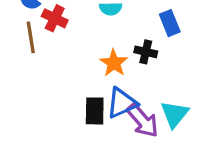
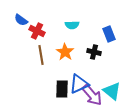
brown line: (31, 37) -> (41, 55), moved
orange star: (114, 63) -> (65, 52), moved
cyan triangle: (175, 114) -> (112, 91), turned -30

